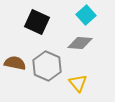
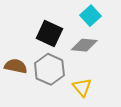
black square: (37, 22) -> (49, 34), moved

